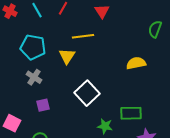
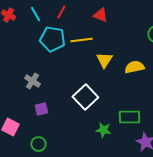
red triangle: (102, 11) -> (100, 15), turned -35
cyan pentagon: (33, 47) -> (52, 39), moved
yellow triangle: (67, 56) -> (104, 60), moved

